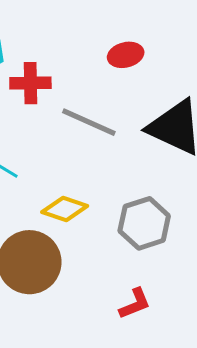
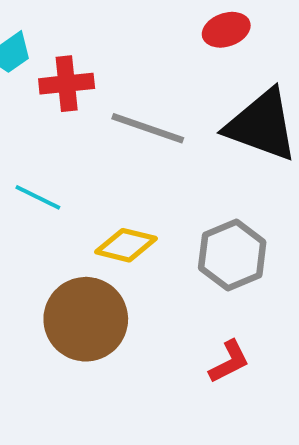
red ellipse: (126, 55) -> (226, 30), moved

